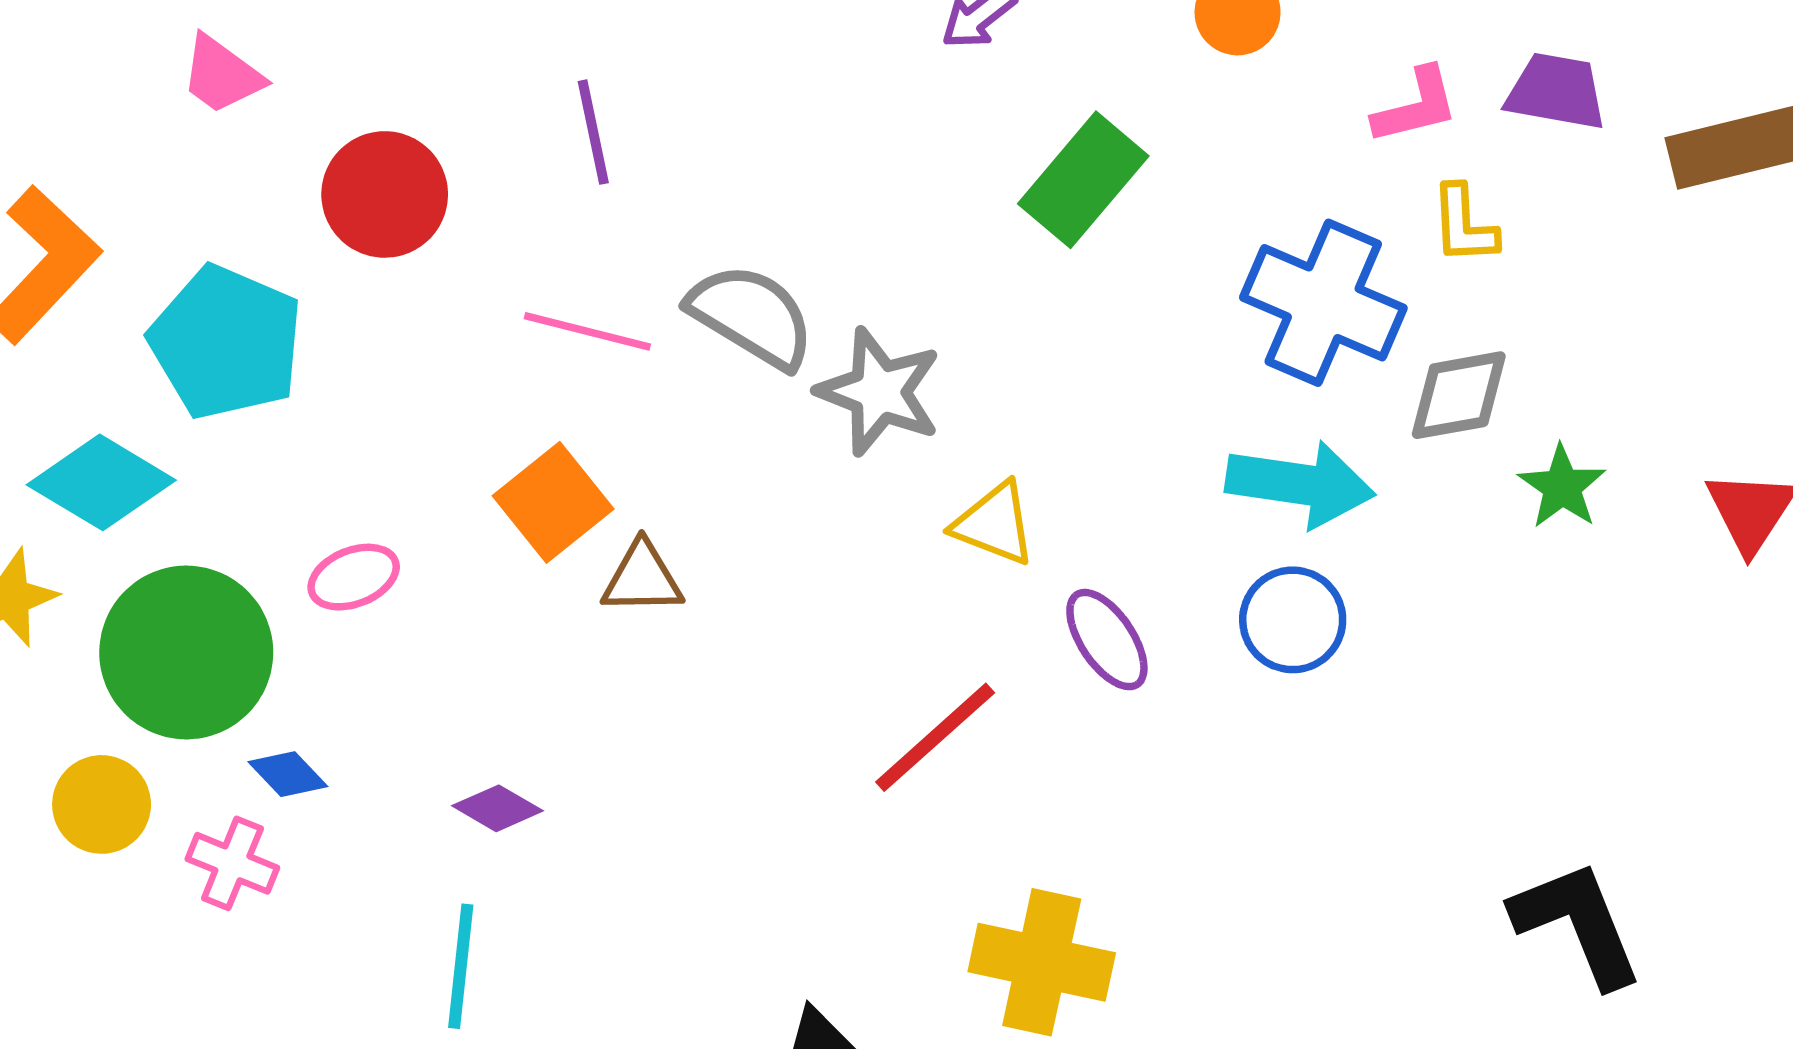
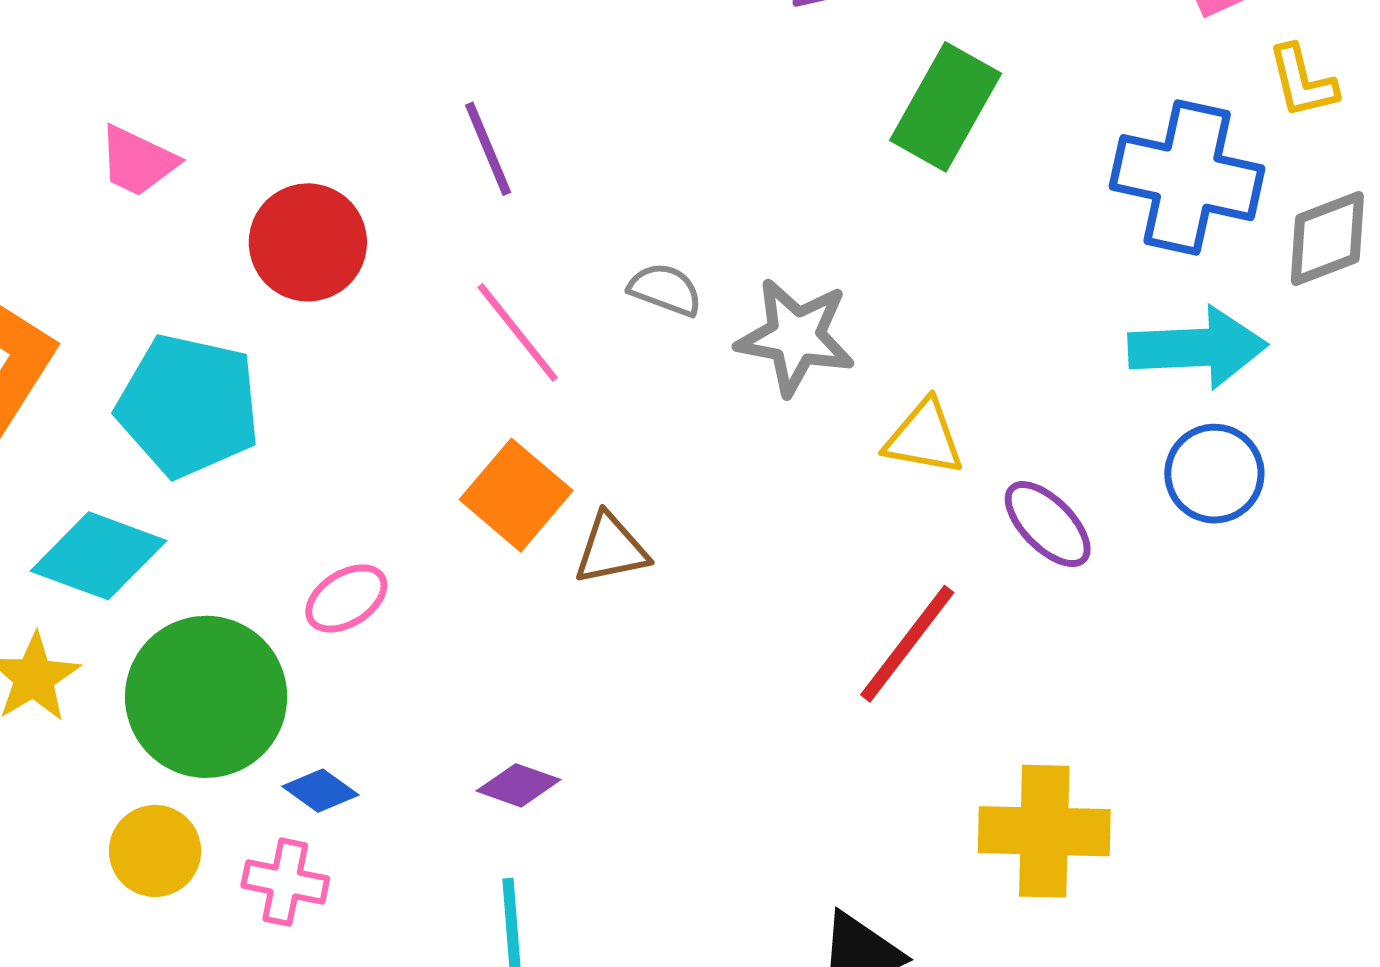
gray semicircle: (751, 316) -> (665, 290), size x0.6
pink line: (587, 331) -> (518, 332), turned 48

